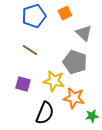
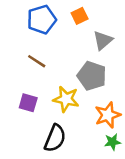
gray triangle: (84, 33) -> (103, 40), turned 36
orange star: (74, 98) -> (108, 115), moved, turned -30

